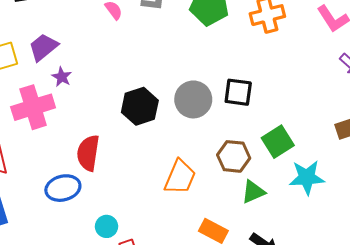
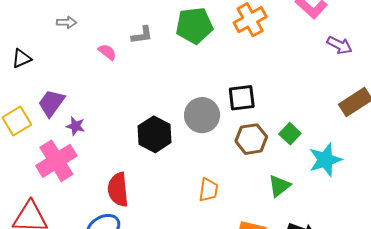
green square: (278, 142) -> (290, 134), size x0.7
brown hexagon: (234, 156) -> (251, 139), moved
orange trapezoid: (180, 177) -> (208, 190), size x0.7

